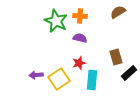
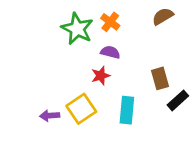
orange cross: (80, 16) -> (110, 22), turned 32
red star: (79, 63) -> (101, 76), moved
purple arrow: (36, 75) -> (50, 116), moved

